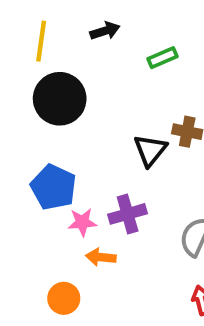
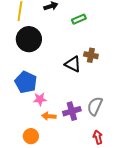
black triangle: (150, 150) -> (73, 64), turned -42
purple cross: (128, 214) -> (72, 111), moved

